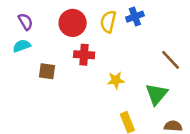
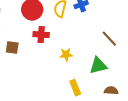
green triangle: (157, 94) -> (98, 66), turned 36

